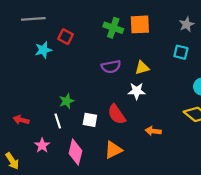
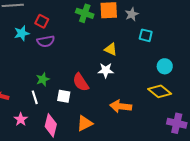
gray star: (186, 24) -> (132, 14), moved
purple semicircle: (111, 67) -> (46, 41), moved
yellow triangle: (142, 68) -> (111, 49), turned 40
red semicircle: (117, 114) -> (81, 82), moved
orange arrow: (153, 131) -> (121, 106), size x1.5

